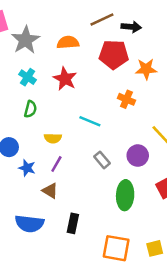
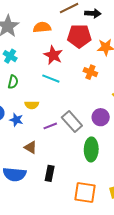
red star: (65, 79) -> (53, 55), moved
cyan line: (90, 121) -> (51, 79), moved
gray rectangle: (102, 160) -> (72, 121), size x1.5
purple line: (56, 164) -> (50, 126), moved, turned 40
blue star: (27, 168) -> (16, 120), moved

